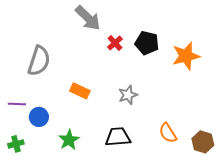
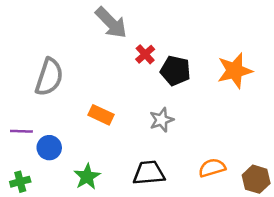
black pentagon: (147, 43) -> (175, 71), moved
orange semicircle: (168, 133) -> (212, 168), turned 105

